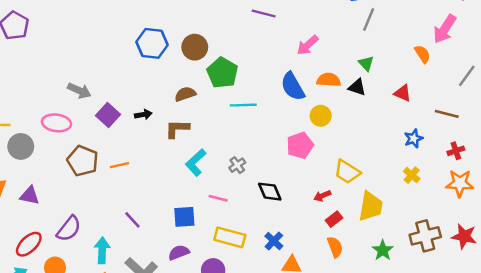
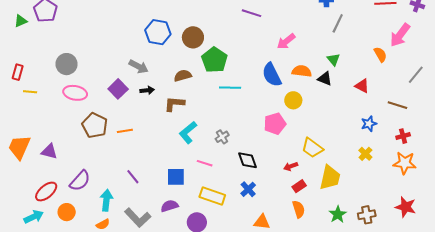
gray arrow: (79, 91) -> (139, 67), moved
gray circle: (21, 146) -> (66, 64), moved
brown cross: (425, 236) -> (367, 215), moved, size x0.7
blue cross: (274, 241) -> (248, 189), moved

